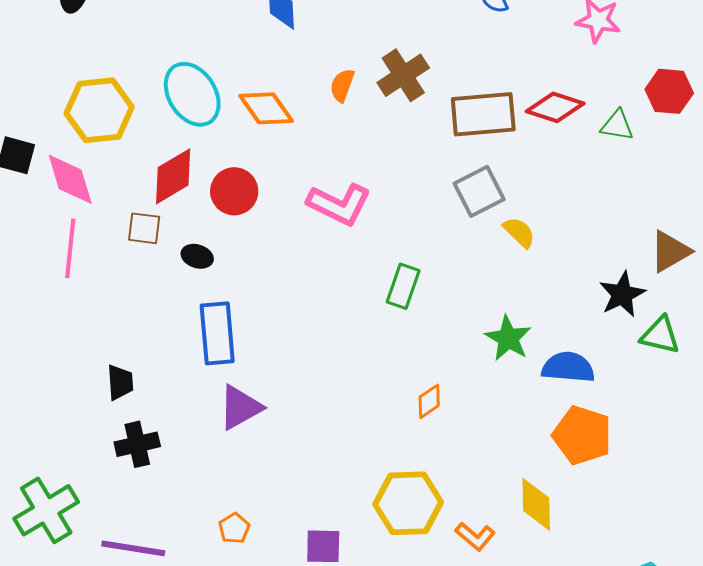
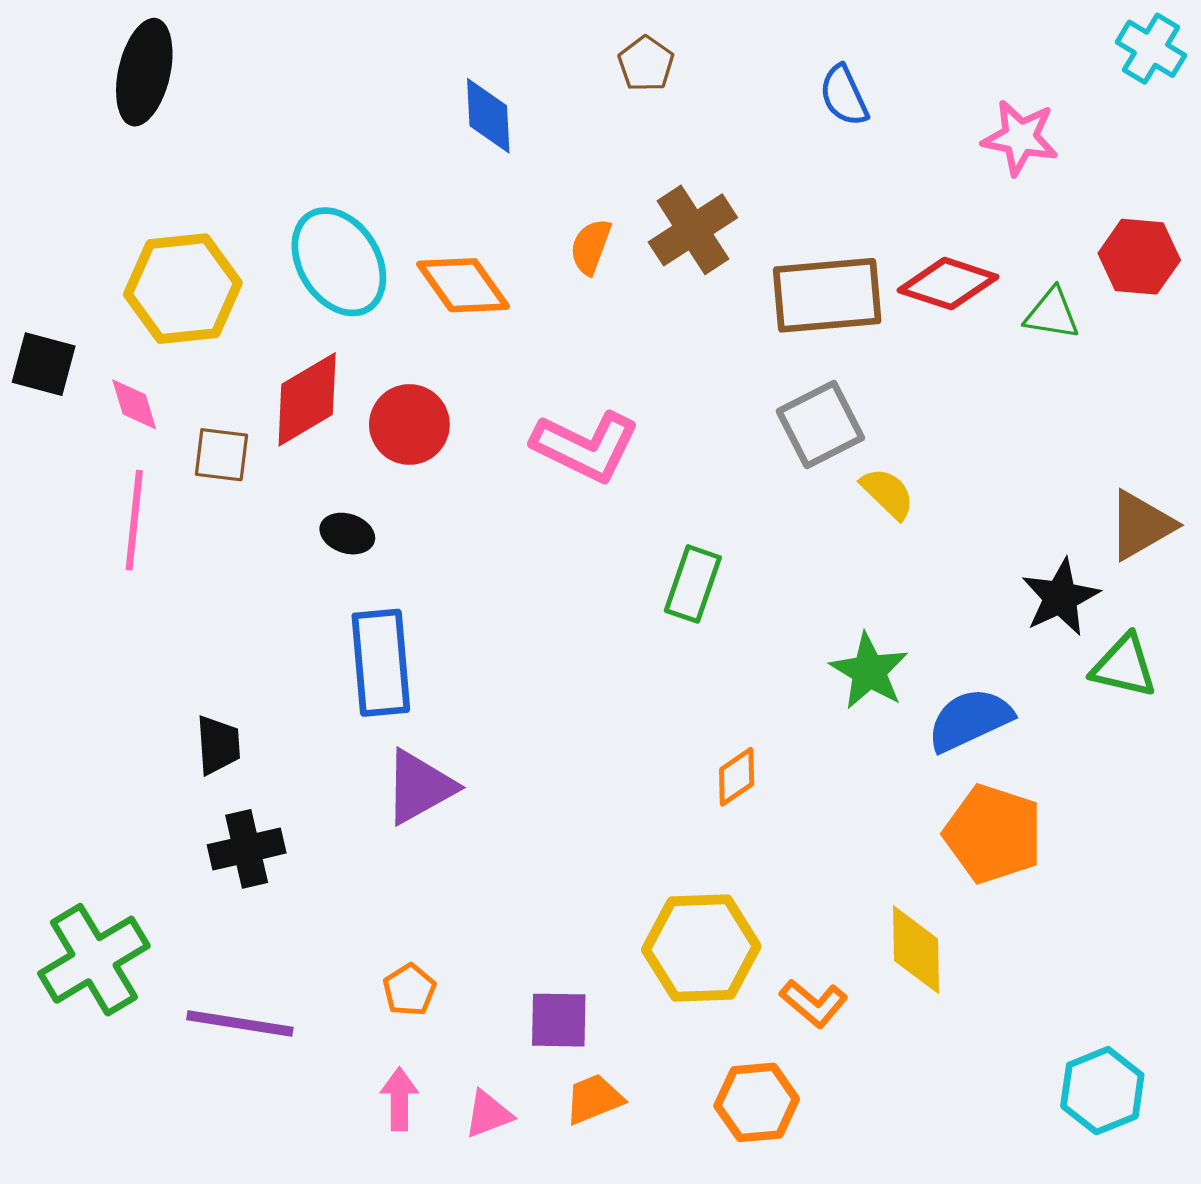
pink diamond: (70, 179) -> (134, 404), size x0.6
brown square: (144, 228) -> (221, 455), moved
blue semicircle: (568, 367) -> (970, 720), turned -30

